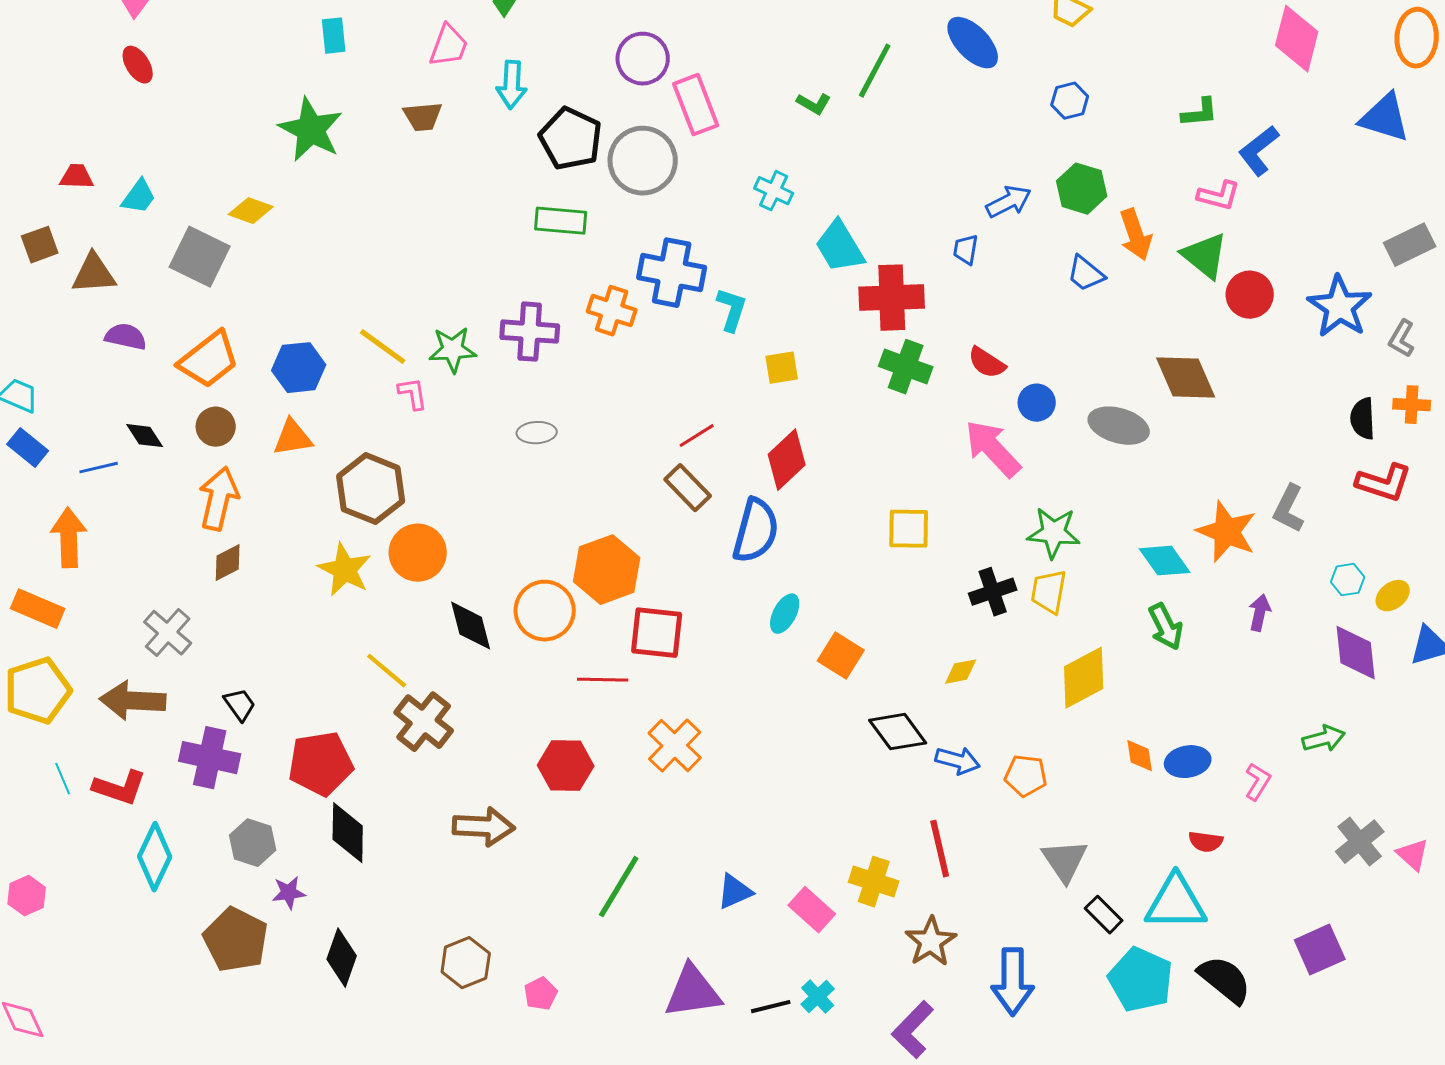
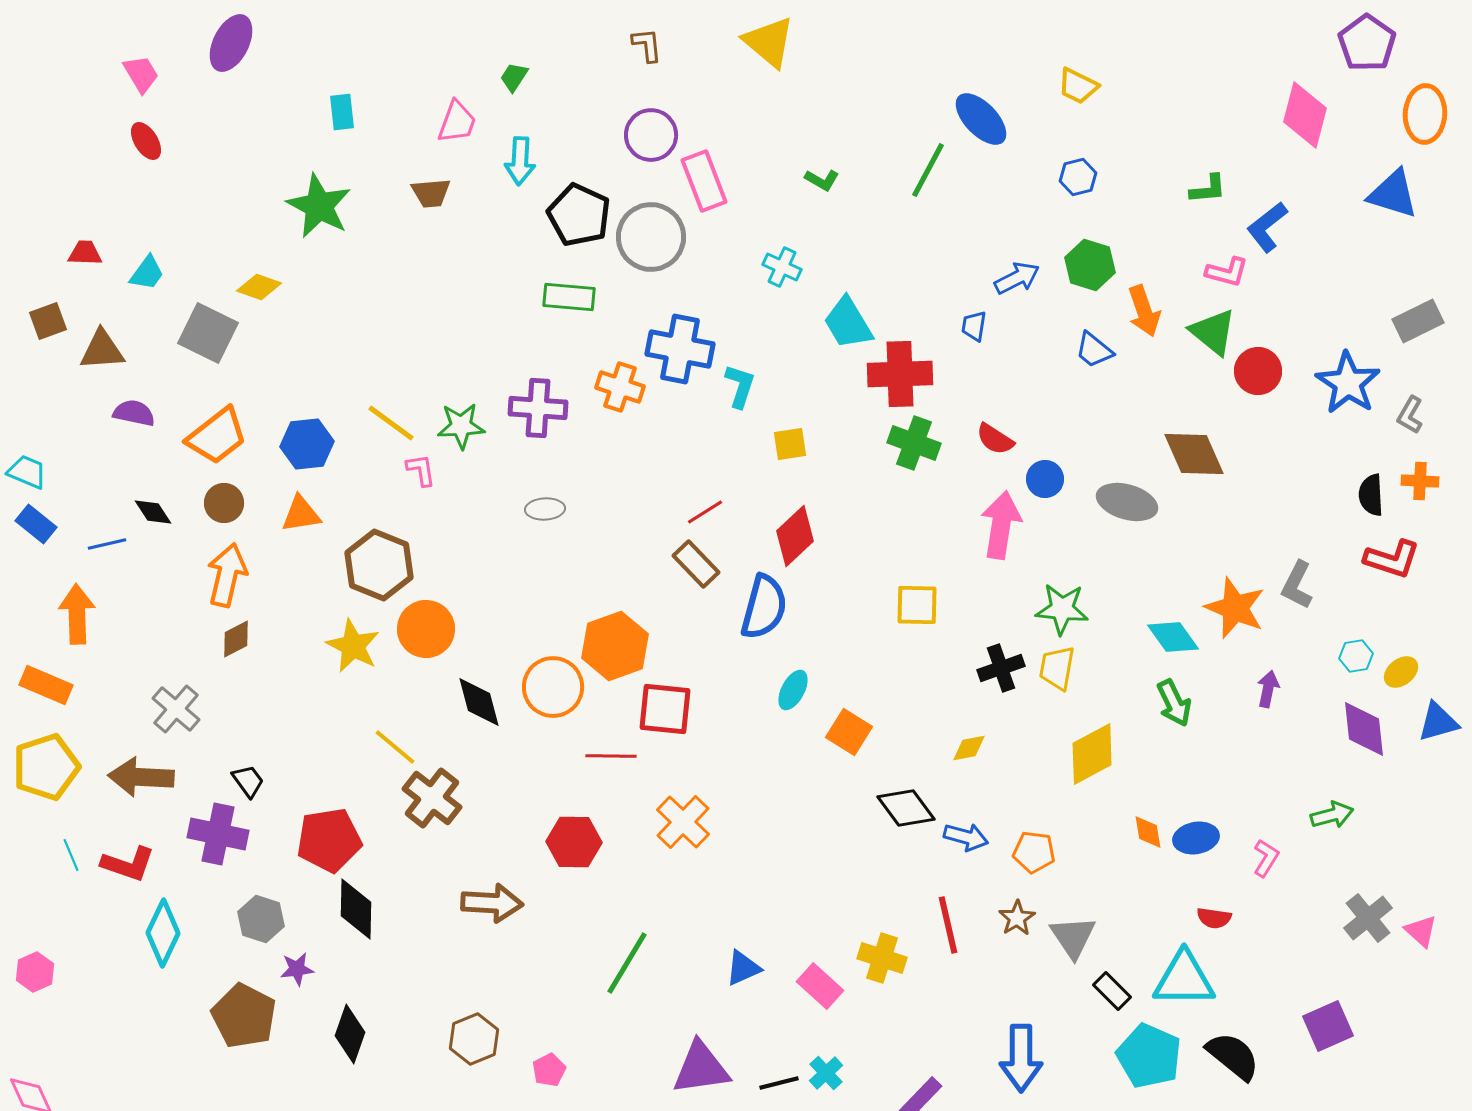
green line: (875, 71) -> (928, 170), moved
pink arrow: (993, 449) -> (1001, 525), turned 52
brown star: (931, 942) -> (1017, 918), moved, size x0.7

